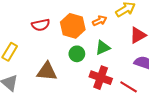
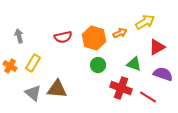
green triangle: (103, 48) -> (134, 64), moved, turned 42
brown triangle: (47, 71) -> (57, 89), moved

